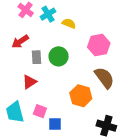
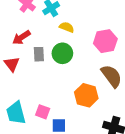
yellow semicircle: (69, 23) -> (67, 27), moved
red triangle: (30, 82) -> (12, 64), moved, turned -35

